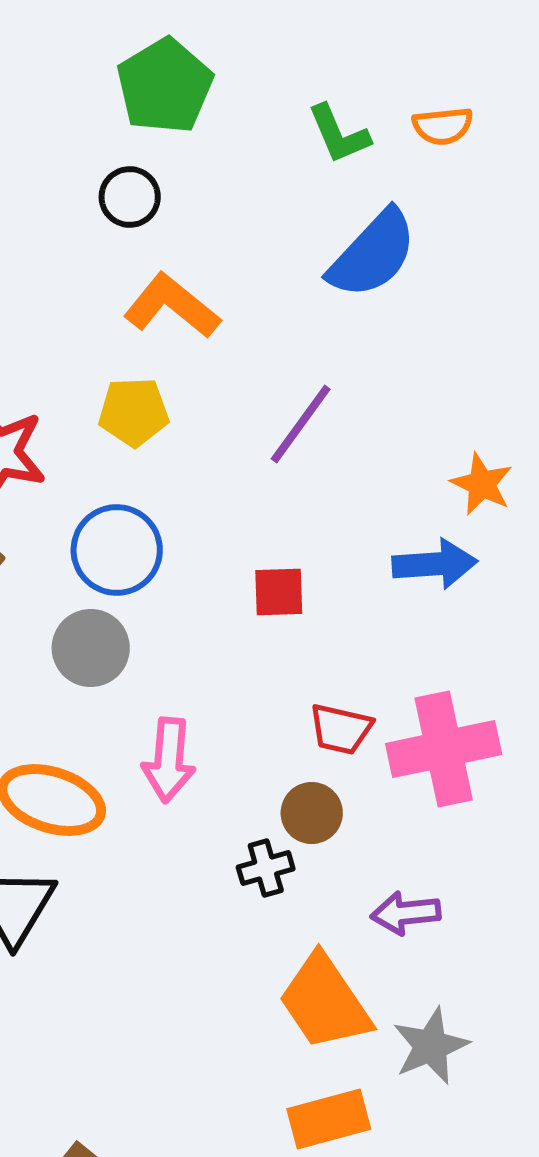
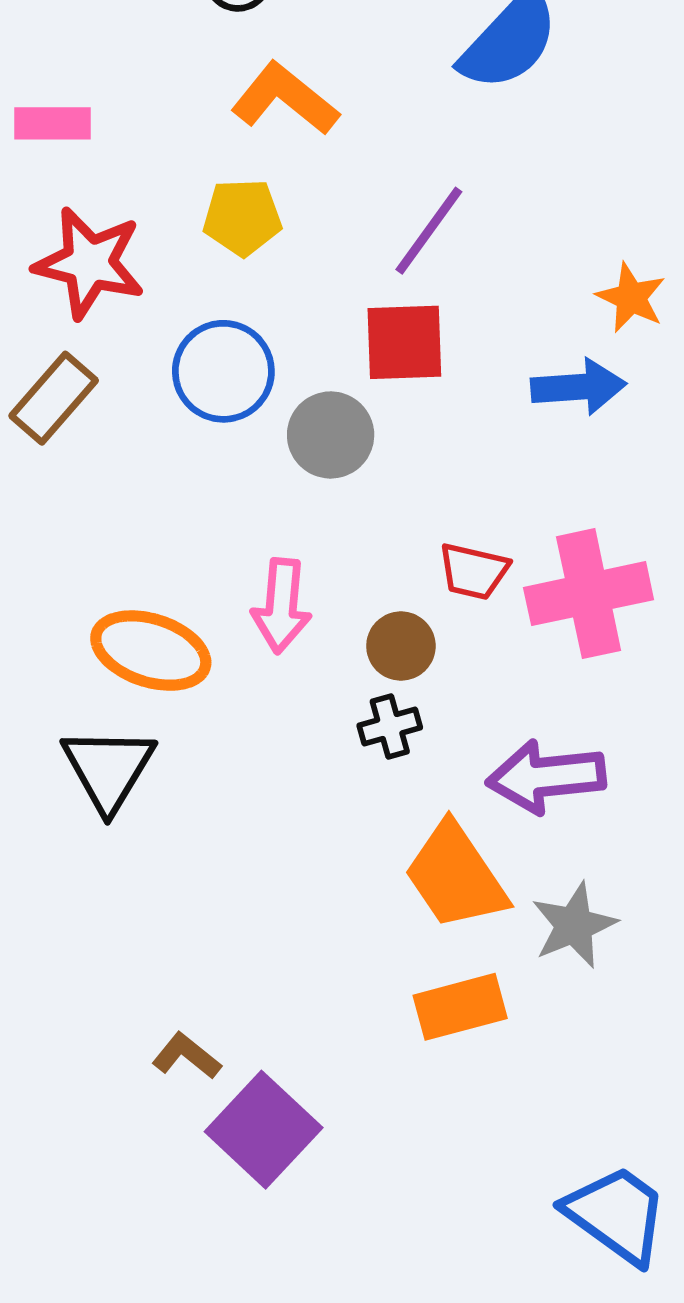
red square: (279, 592) -> (404, 342), moved, size x1.4
gray circle: (91, 648) -> (331, 435), moved
brown circle: (312, 813) -> (401, 646), moved
purple arrow: (406, 913) -> (546, 777), size x1.5

